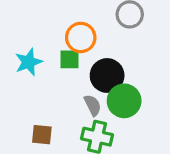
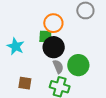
cyan star: (29, 62) -> (16, 46), moved, turned -30
black circle: (107, 76) -> (54, 47), moved

